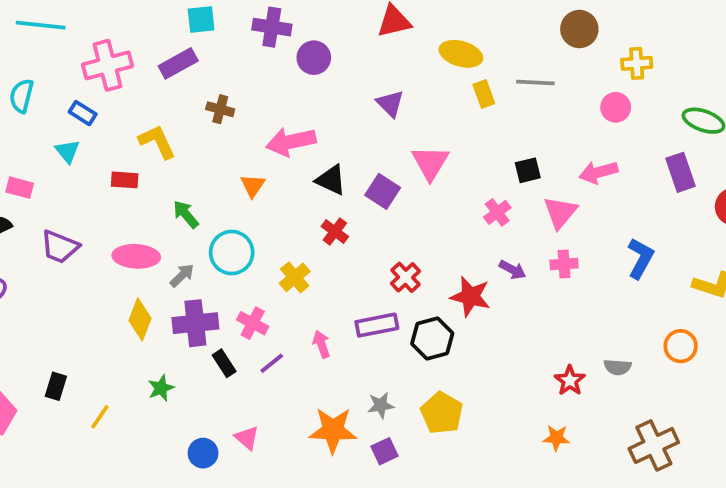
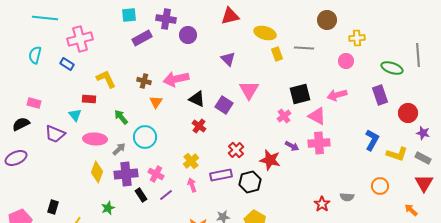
purple rectangle: (178, 63) -> (142, 38), moved
brown cross: (220, 109) -> (144, 81), moved
cyan triangle: (67, 151) -> (75, 115), moved
black square: (528, 170) -> (300, 94), size x1.5
pink triangle: (560, 212) -> (317, 116), turned -42
blue L-shape: (640, 258) -> (372, 140), moved
pink cross: (564, 264) -> (319, 143), size x1.5
yellow cross: (295, 277) -> (191, 161), moved

